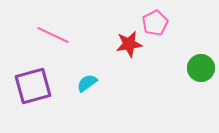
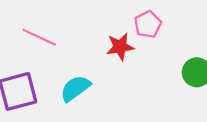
cyan semicircle: (87, 83) -> (75, 88), size x1.4

